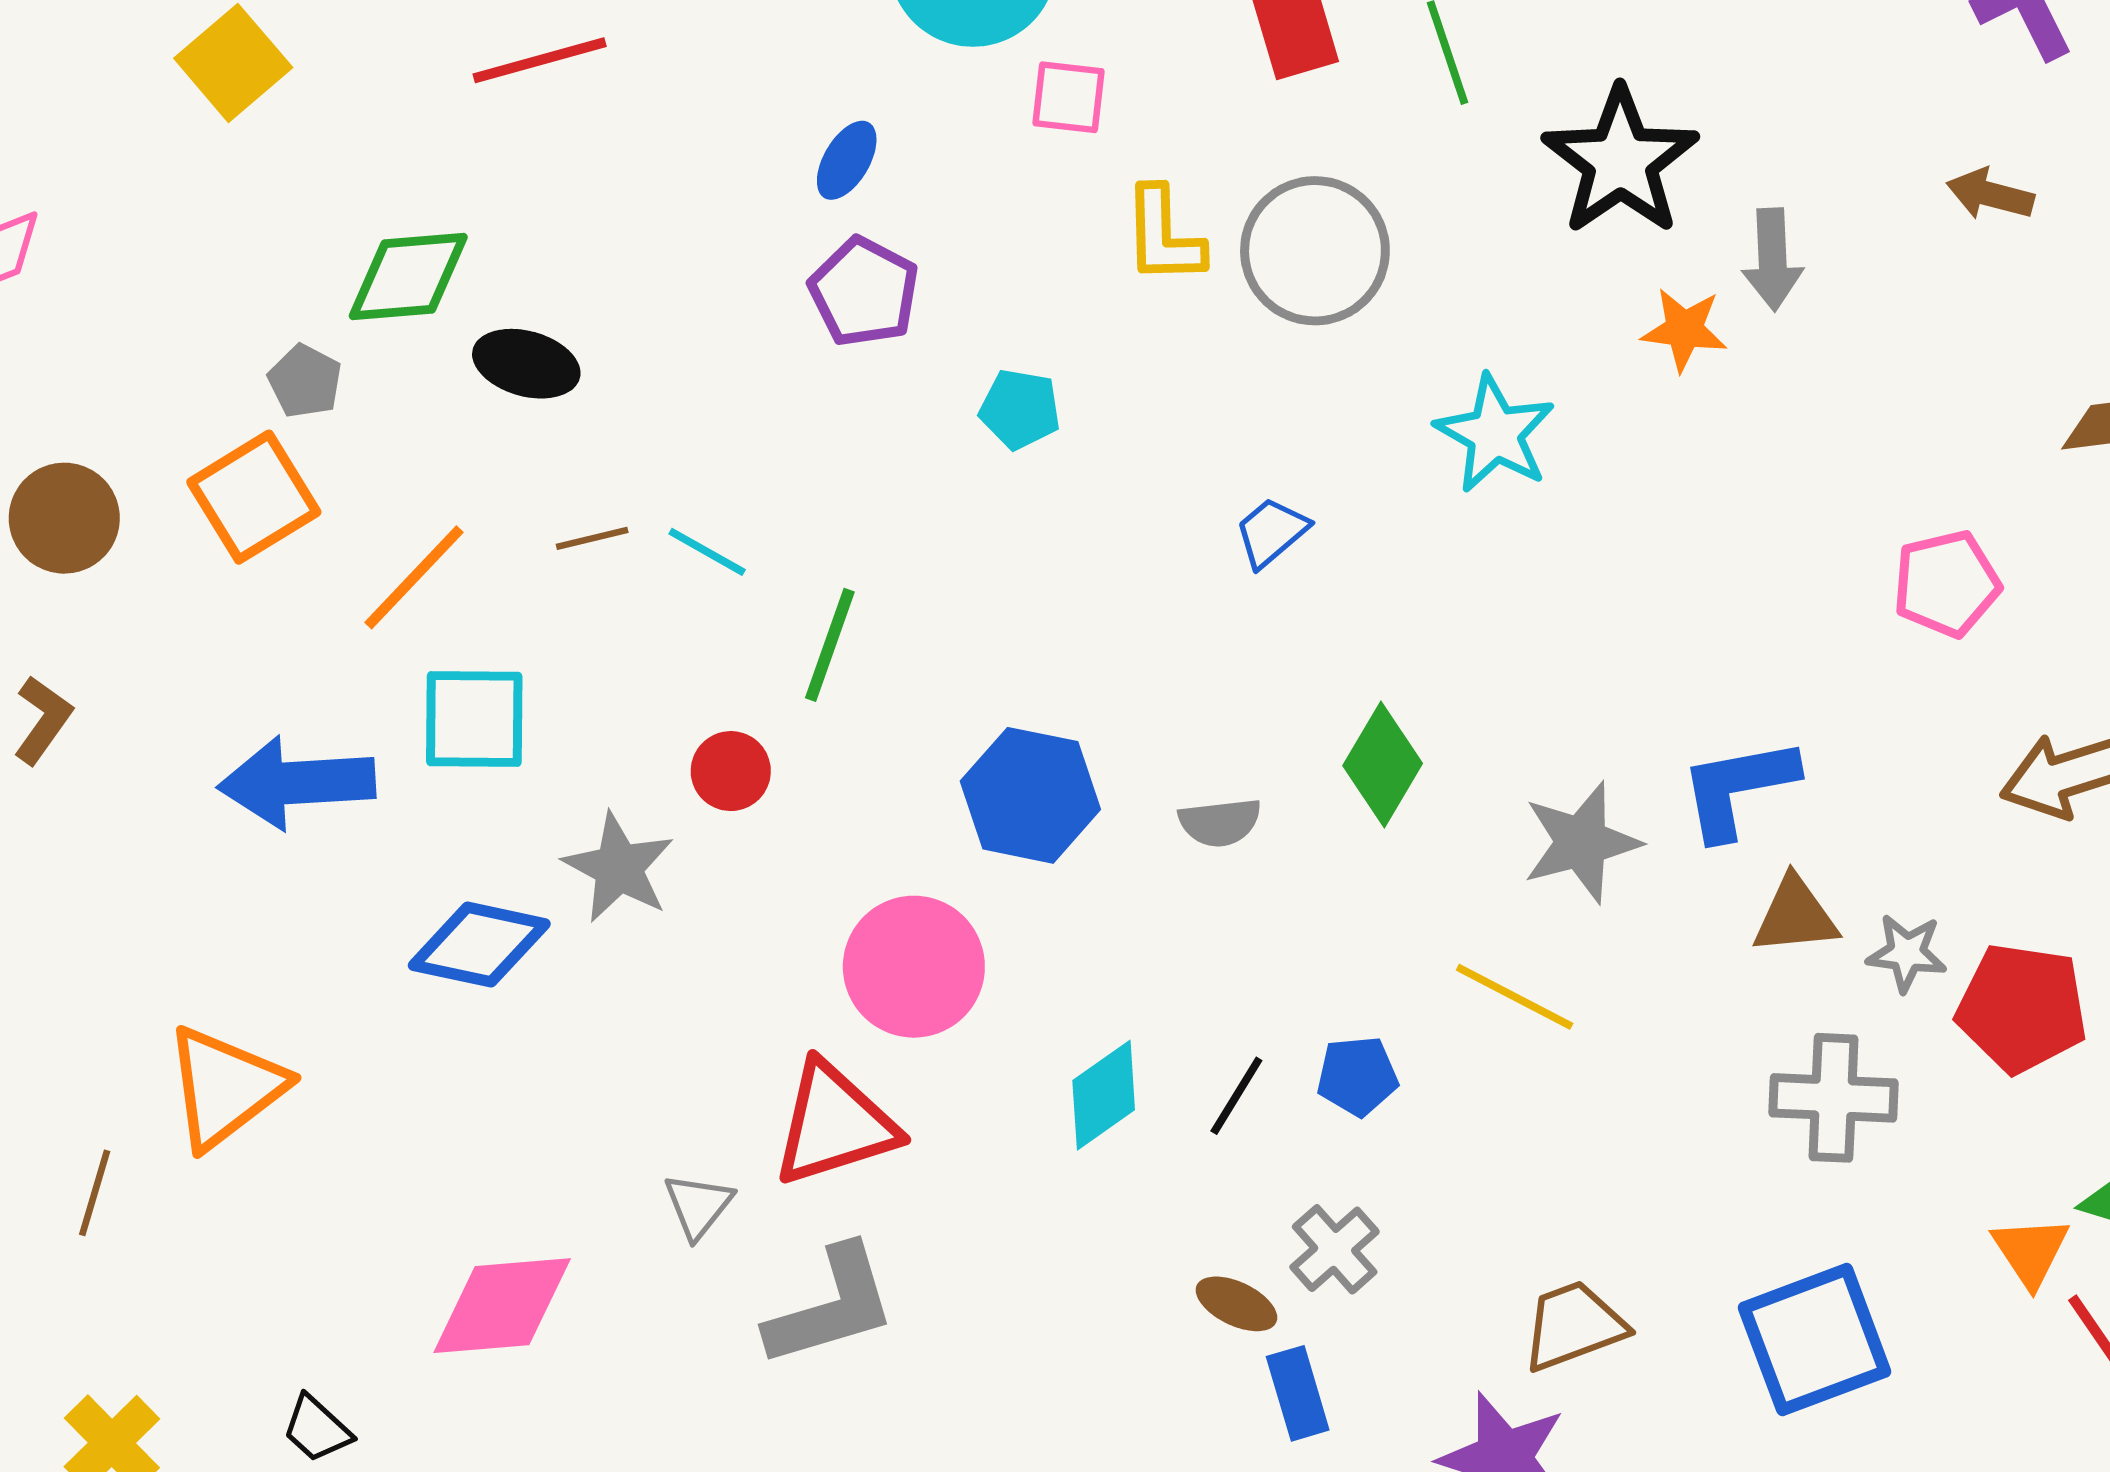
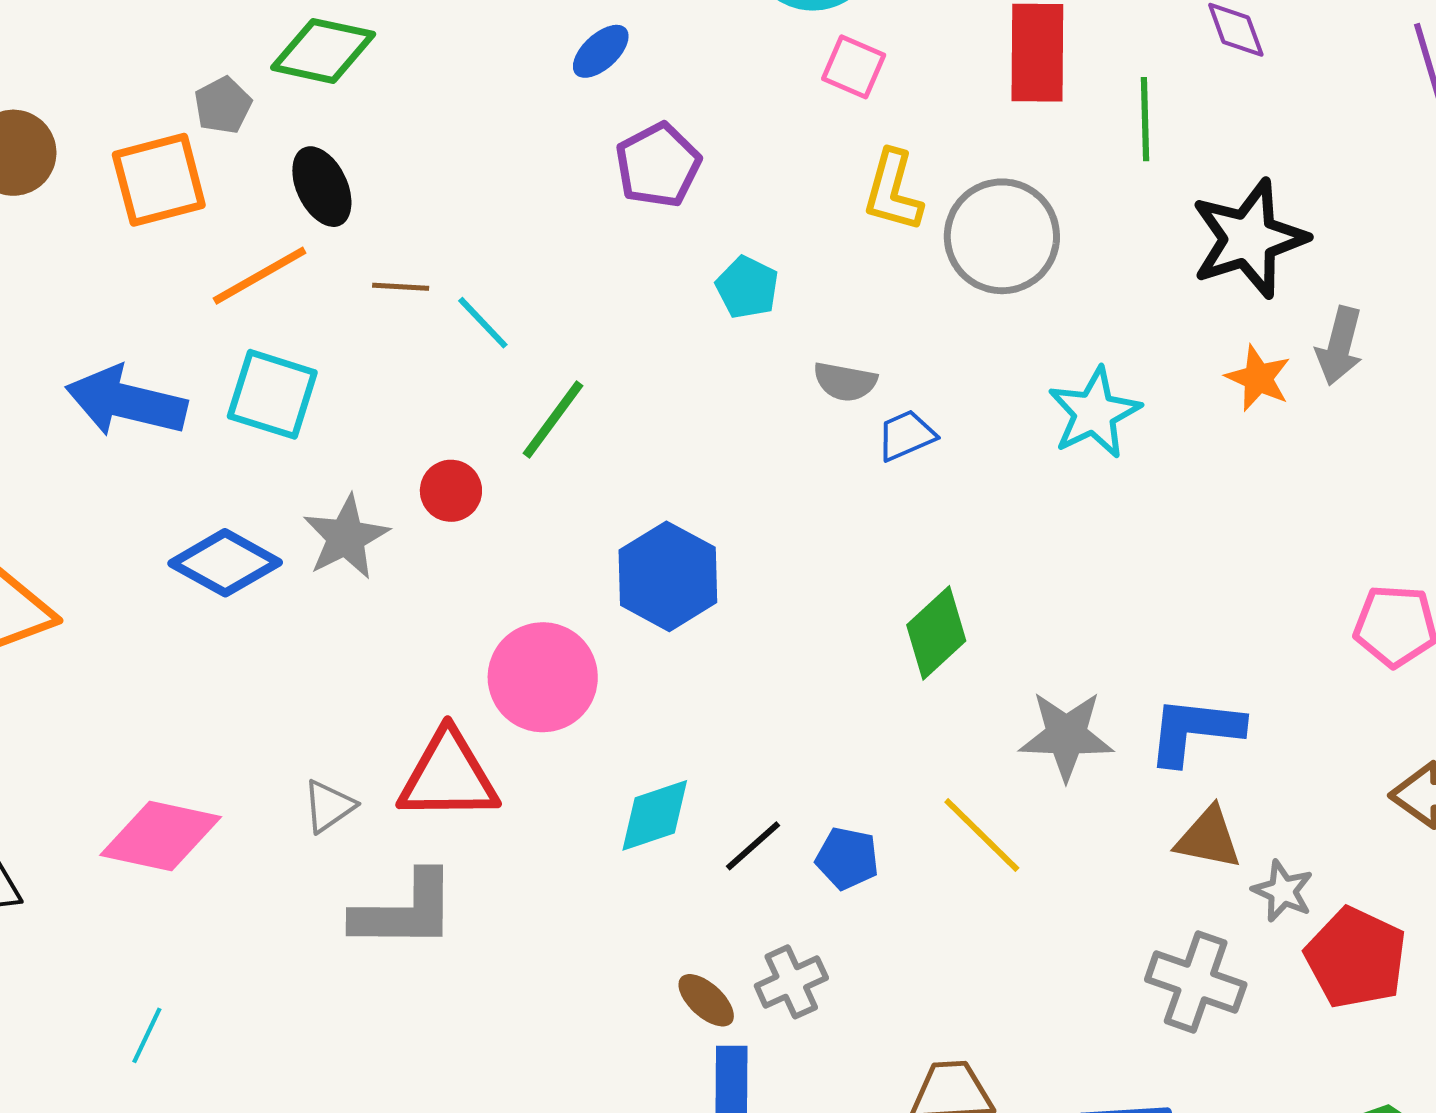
blue ellipse: (847, 160) -> (601, 51), moved
black ellipse: (526, 364) -> (322, 187), moved, turned 32
gray semicircle: (1220, 822) -> (845, 382), moved

